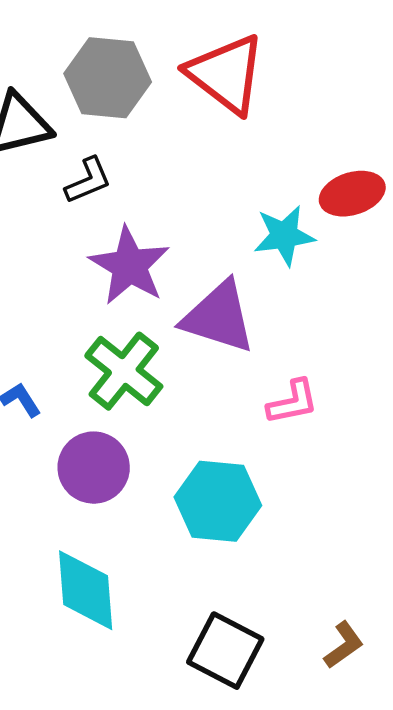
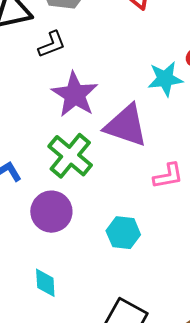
cyan hexagon: (218, 501) -> (123, 233), size x0.7
cyan diamond: (86, 590) -> (45, 283), size x0.6

